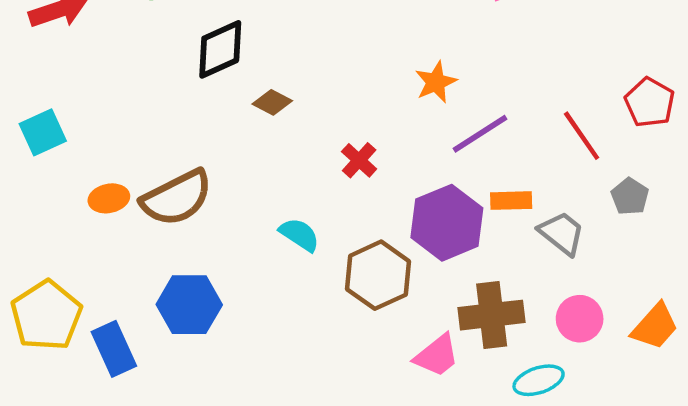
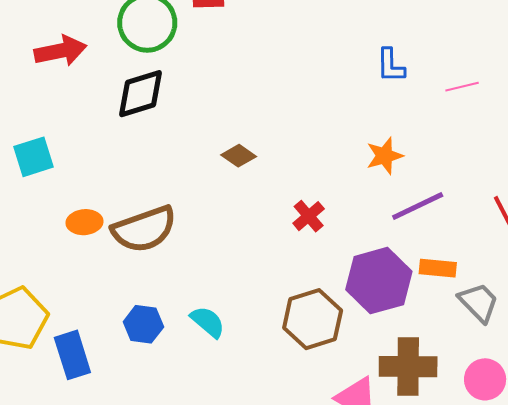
black diamond: (220, 49) -> (140, 94), moved
cyan semicircle: (299, 235) -> (208, 322), moved
blue hexagon: (189, 305) -> (143, 324), size x0.7

